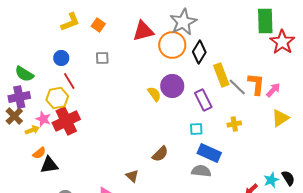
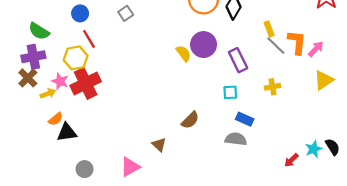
gray square: (102, 58) -> (126, 13), turned -32
yellow rectangle: (221, 75) -> (269, 29), moved, size x0.6
blue rectangle: (209, 153) -> (245, 119), size x0.7

